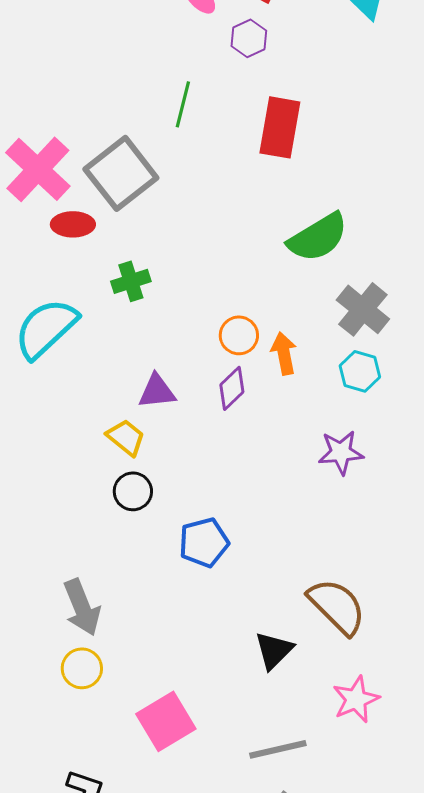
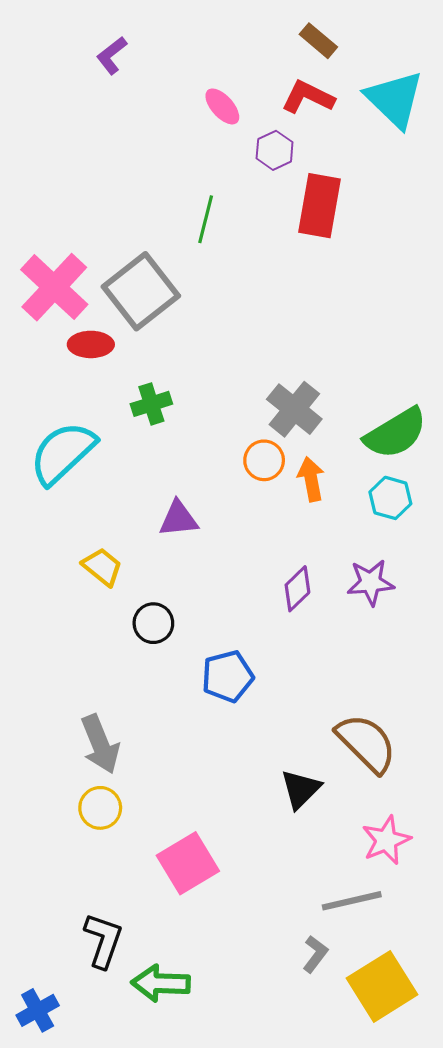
red rectangle: (280, 127) -> (319, 206), moved
green semicircle: (318, 237) -> (396, 433), moved
gray cross: (363, 309) -> (294, 409), moved
purple diamond: (232, 388) -> (297, 589), moved
yellow trapezoid: (126, 437) -> (102, 567), moved
gray line: (278, 749) -> (352, 901), moved

